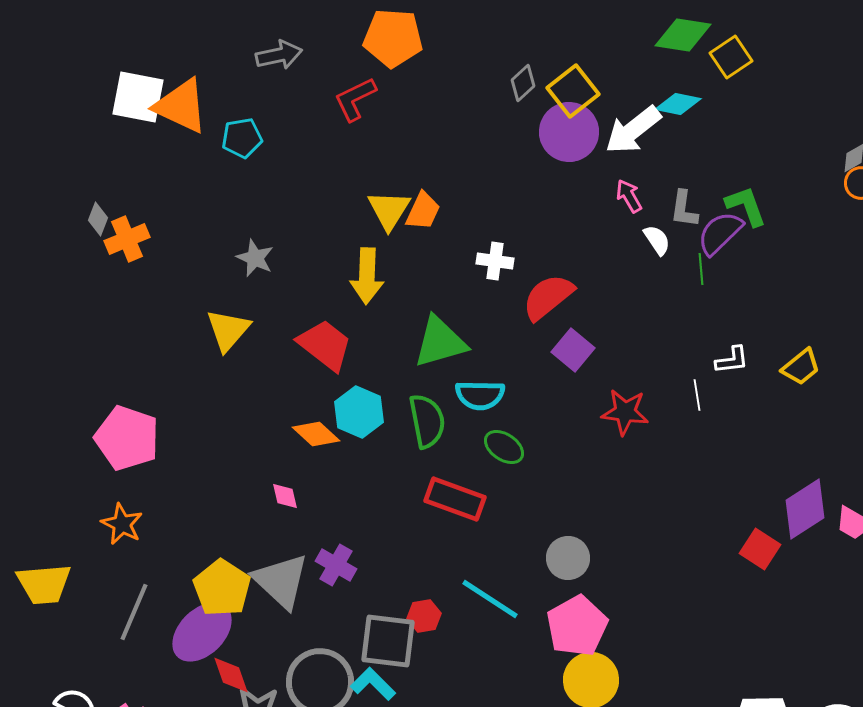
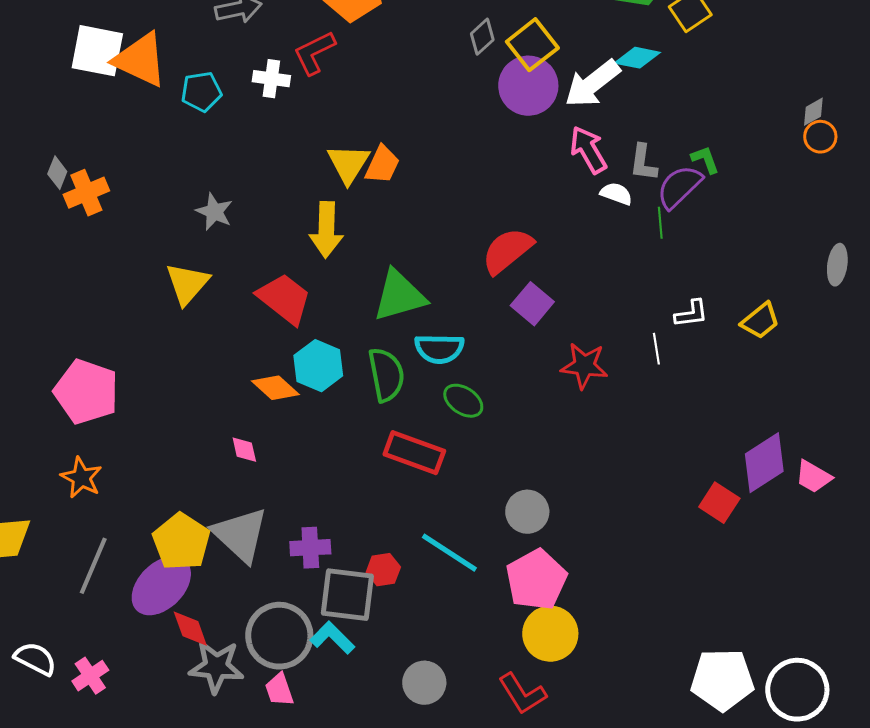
pink arrow: (629, 196) -> (588, 150), size x1.4
green L-shape: (746, 206) -> (705, 160), size x0.7
white semicircle: (657, 240) -> (616, 194), turned -36
white cross: (495, 261) -> (271, 79), moved
purple cross: (336, 565) -> (310, 548), moved, turned -33

